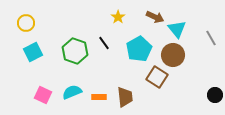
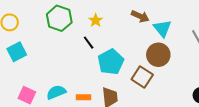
yellow star: (118, 17) -> (96, 20), moved
cyan pentagon: (139, 49) -> (111, 62), moved
green hexagon: (75, 51) -> (59, 18), moved

